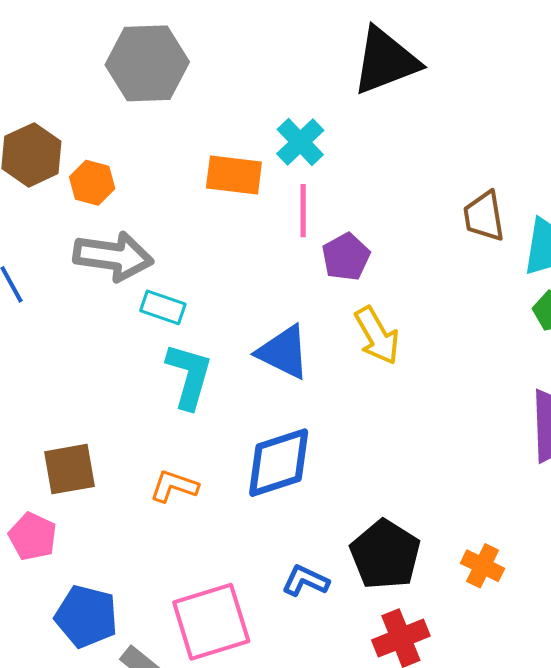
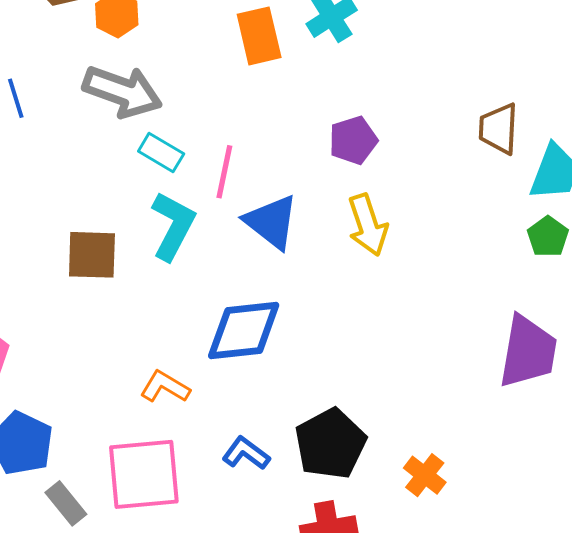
orange rectangle: (234, 175) -> (259, 36), turned 58
pink line: (303, 211) -> (224, 172), moved
brown square: (70, 469) -> (92, 255), moved
orange L-shape: (174, 486) -> (165, 387), moved

